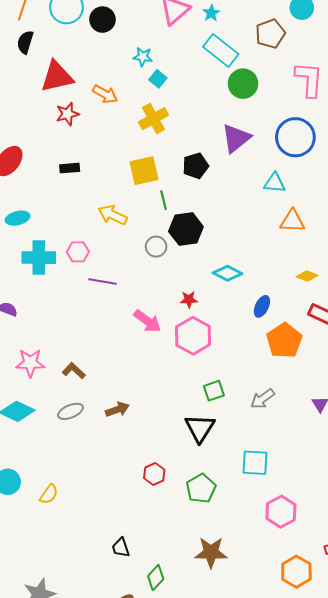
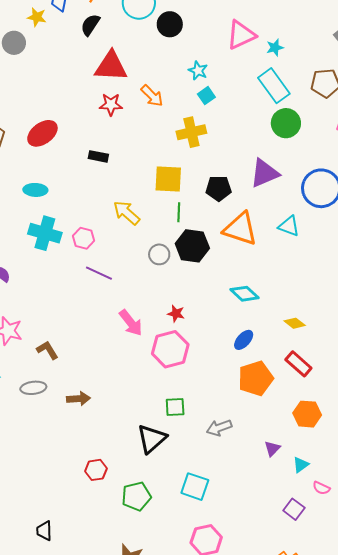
orange triangle: (292, 221) -> (240, 229), moved, size x1.4
cyan diamond: (227, 273) -> (245, 294), moved

